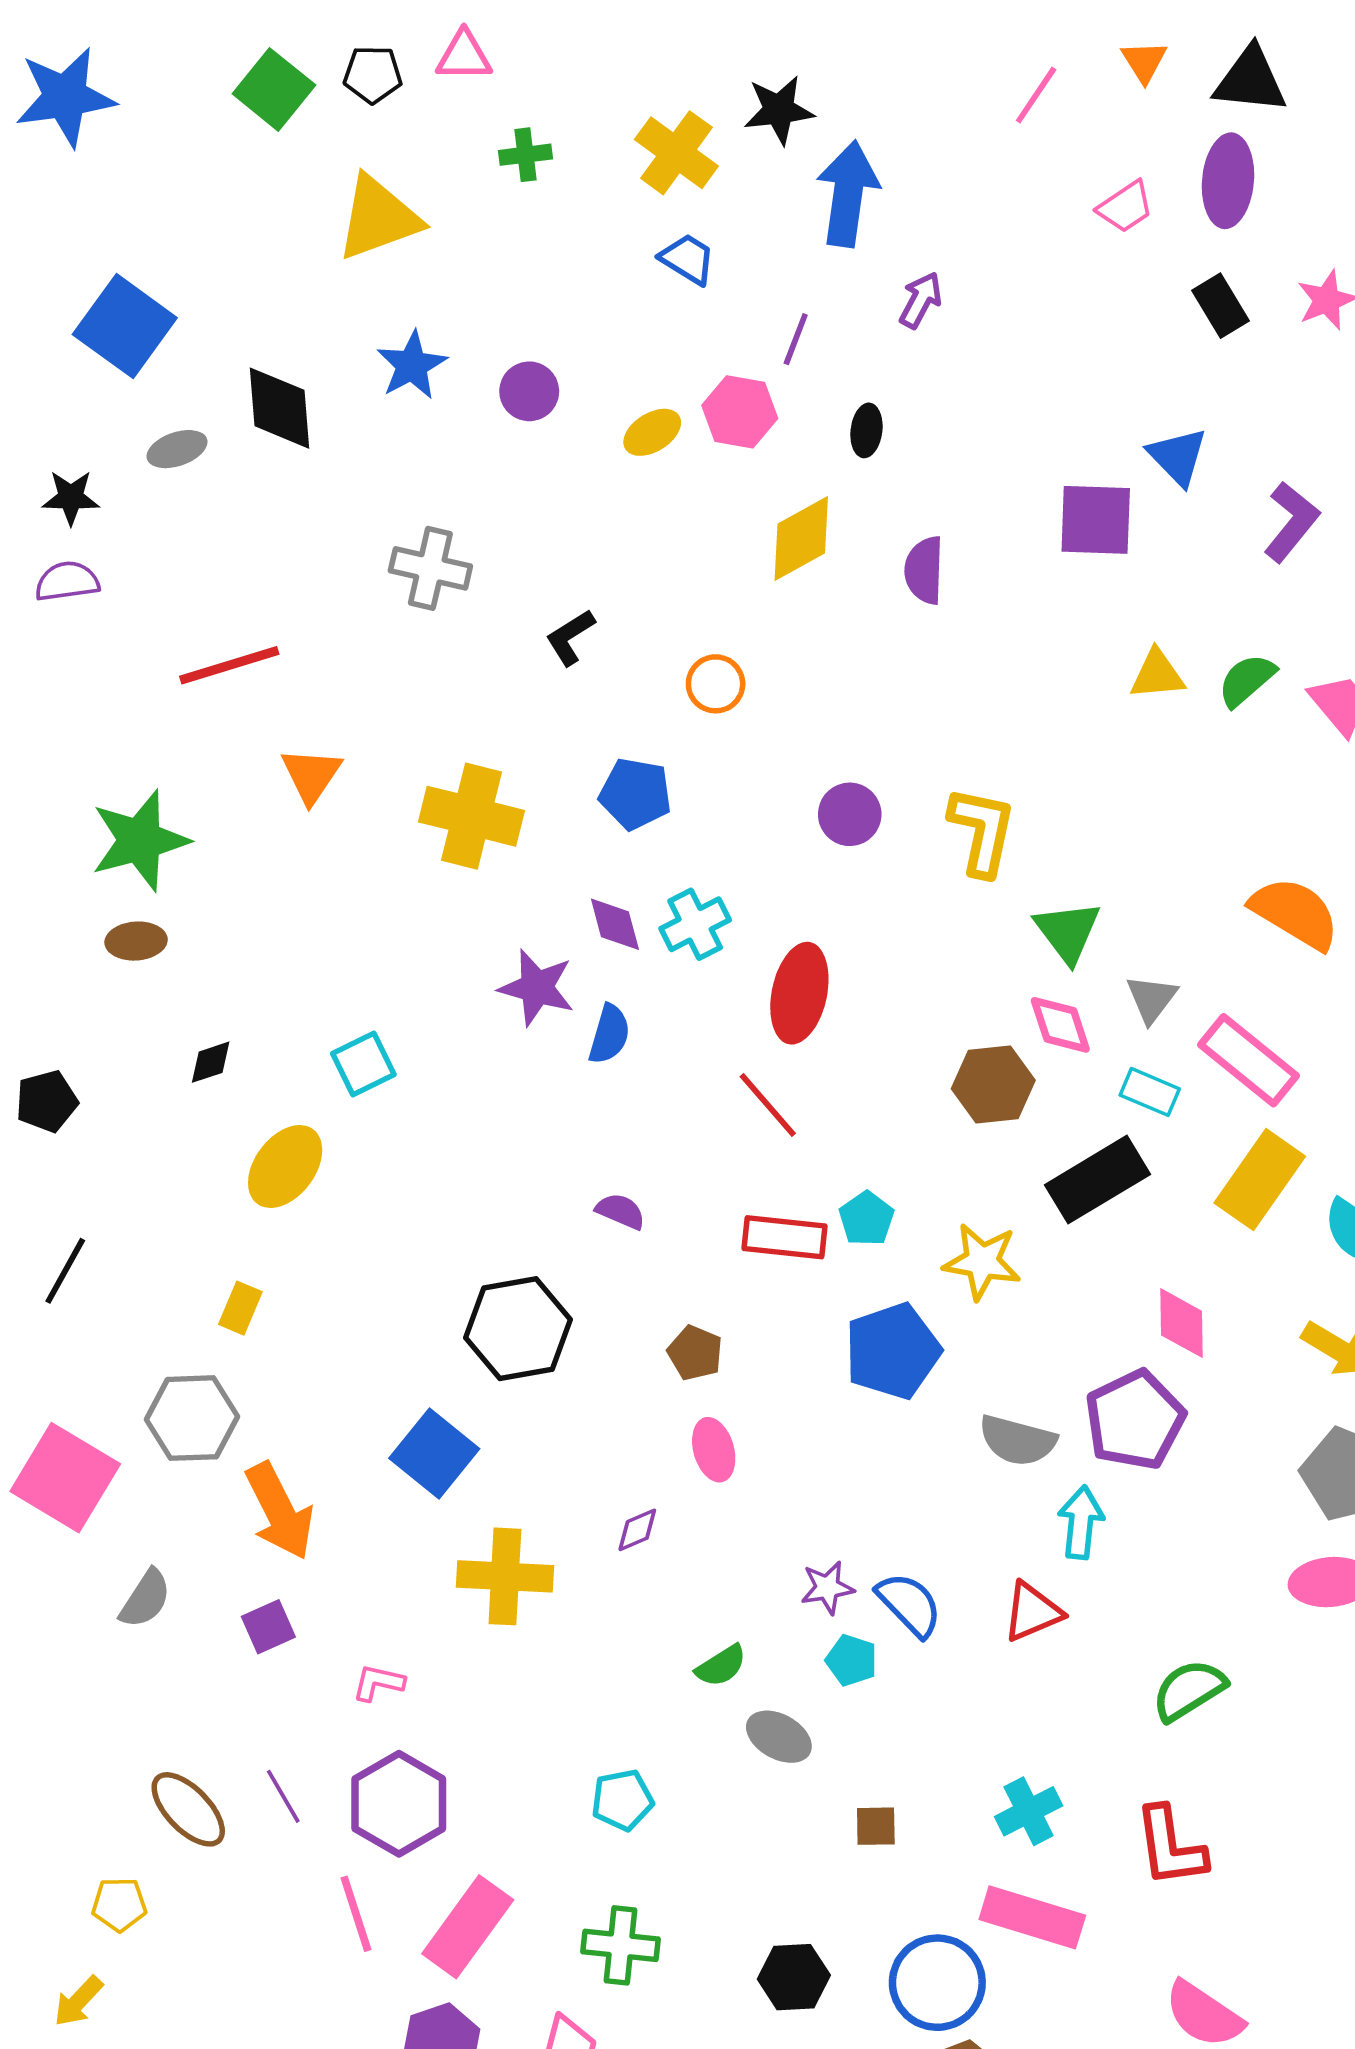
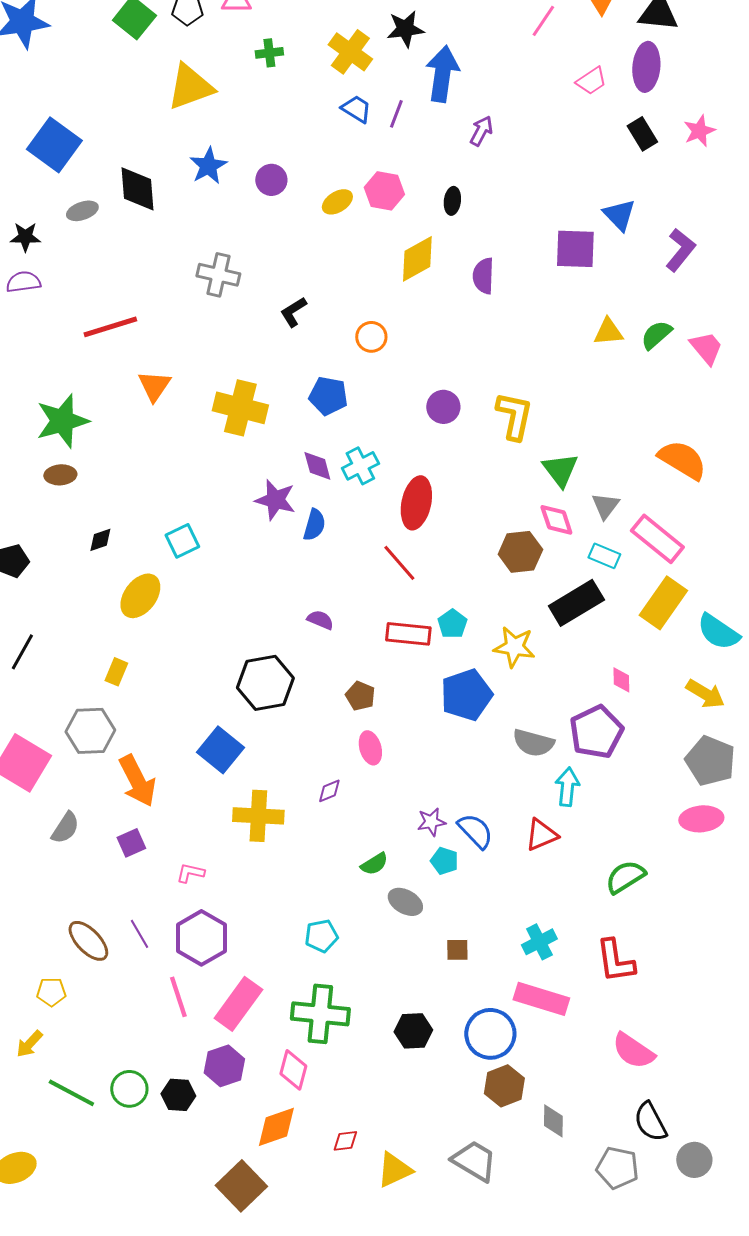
purple line: (796, 339) -> (396, 114), moved
pink diamond: (1181, 1323) -> (621, 680), size x0.7
green cross: (621, 1945) -> (320, 1014), size x1.4

